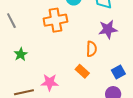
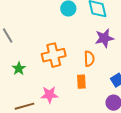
orange cross: (55, 20) -> (54, 55), moved
orange rectangle: (82, 71) -> (81, 82), turned 48

